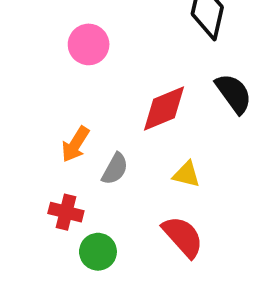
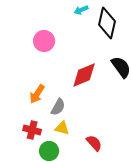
yellow triangle: (187, 174) -> (62, 128), moved
red semicircle: (183, 237) -> (94, 143), size x0.7

